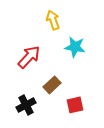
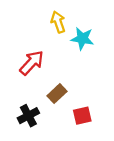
cyan star: (75, 47) -> (82, 39), moved

